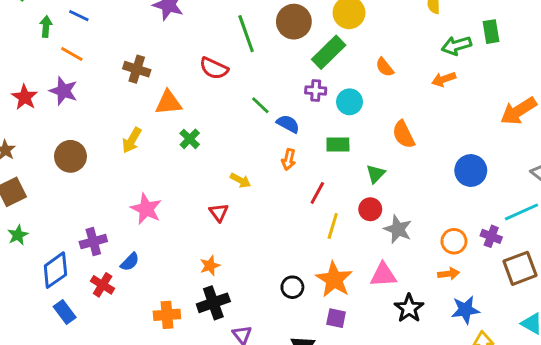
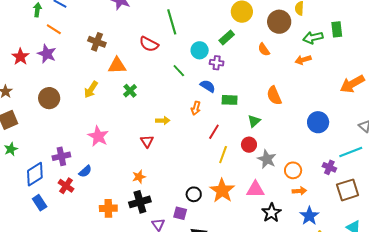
brown circle: (294, 22) -> (279, 22), moved
green rectangle: (329, 52) -> (227, 37), size x0.7
cyan circle: (350, 102) -> (200, 50), moved
blue semicircle: (288, 124) -> (208, 86), moved
yellow arrow: (240, 180) -> (163, 120), turned -32
orange circle: (454, 241) -> (293, 170), moved
blue star: (465, 310) -> (309, 216), turned -30
purple square: (336, 318) -> (180, 213), moved

